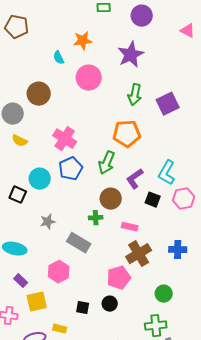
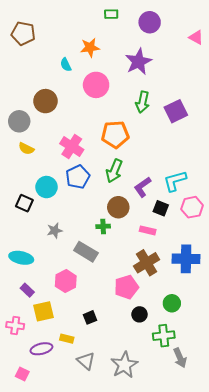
orange pentagon: (127, 134) -> (115, 134), moved
cyan L-shape: (167, 173) -> (175, 181), turned 45
pink rectangle: (130, 227) -> (148, 230), moved
blue cross: (178, 250) -> (186, 259), size x1.5
black circle: (110, 304) -> (140, 314), moved
black square: (83, 308) -> (90, 317), turned -32

